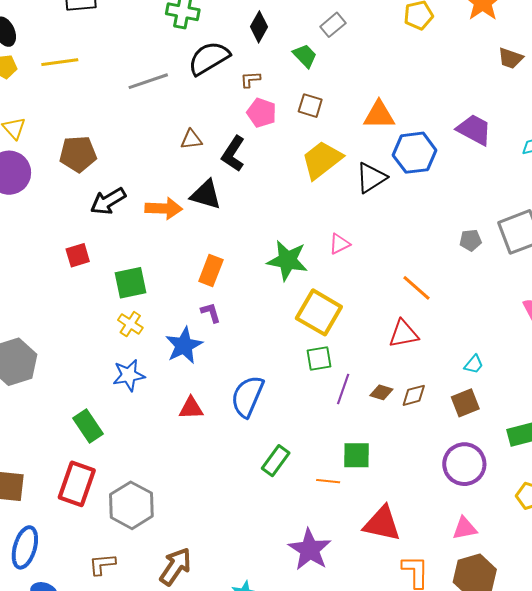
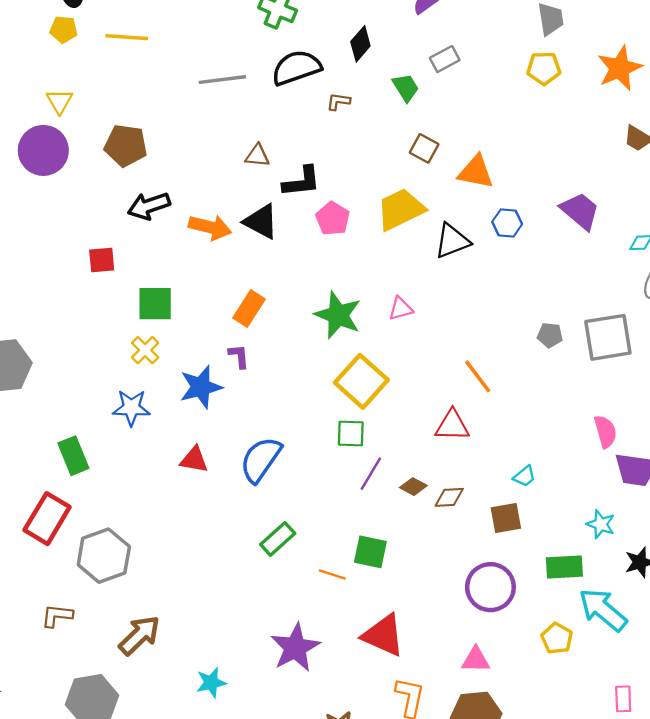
brown square: (310, 106) -> (424, 148), moved
pink pentagon: (262, 113) -> (333, 219), moved
blue hexagon: (415, 153) -> (507, 223), size x0.6
black L-shape: (233, 154) -> (302, 182), turned -141

